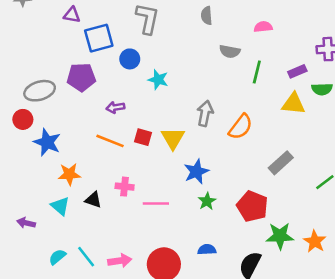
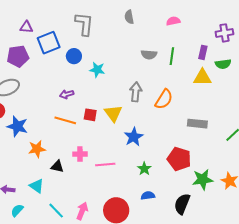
gray semicircle: (230, 51) -> (149, 55), moved
purple rectangle: (297, 71) -> (203, 52), turned -48
purple pentagon: (81, 77) -> (18, 56), moved
gray rectangle: (281, 163) -> (197, 124), turned 54
green star: (207, 201) -> (144, 169), moved
cyan triangle: (60, 206) -> (37, 186), moved
cyan semicircle: (57, 257) -> (17, 210), moved
pink arrow: (120, 261) -> (82, 211), turned -54

